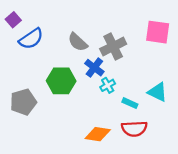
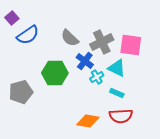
pink square: (158, 32) -> (131, 45), moved
cyan triangle: (158, 92) -> (117, 68), moved

